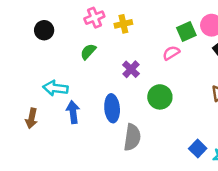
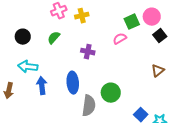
black circle: (44, 30) -> (23, 37), moved
purple cross: (131, 69) -> (88, 52), turned -32
green circle: (160, 97) -> (111, 93), moved

